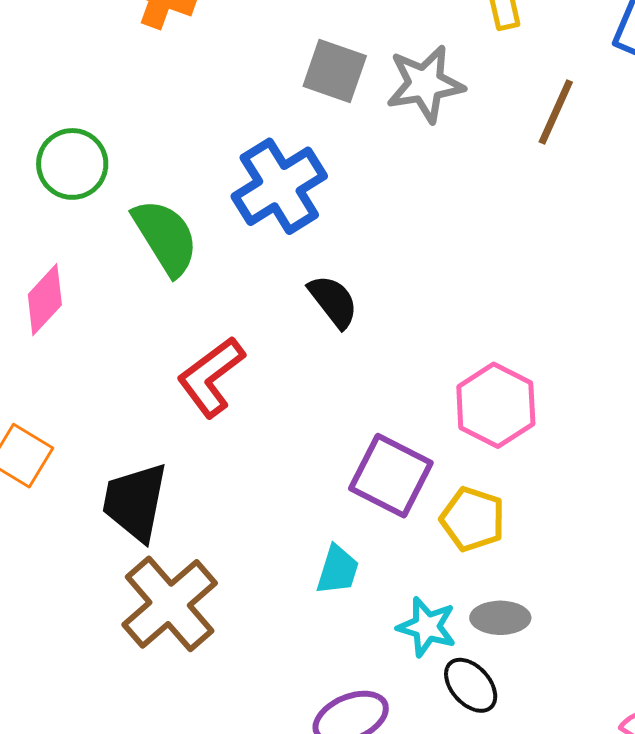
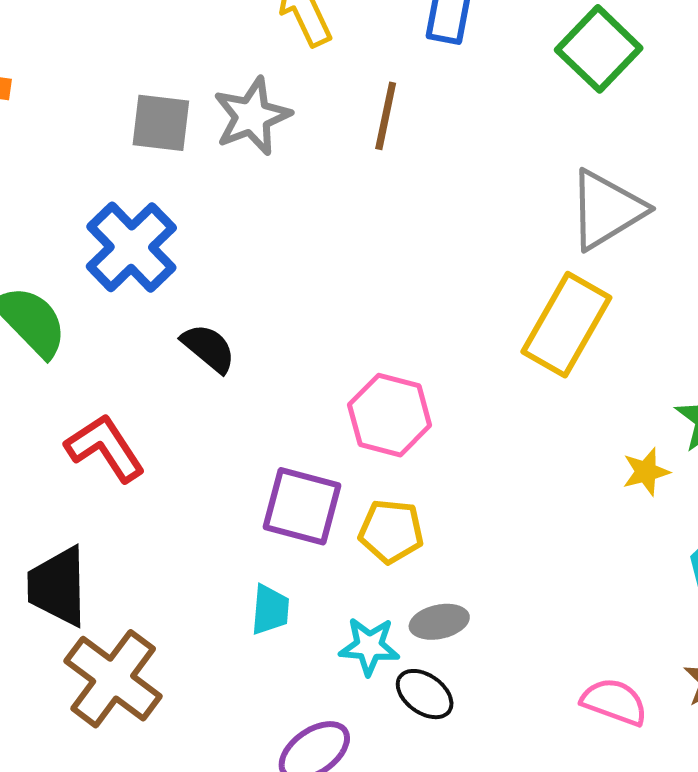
red L-shape: (211, 377) -> (105, 448), turned 106

